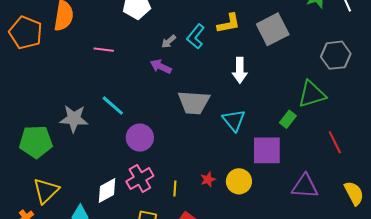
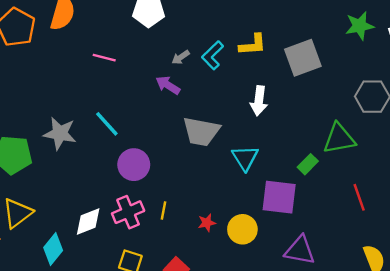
purple triangle: (305, 186) -> (300, 250), moved
yellow line: (175, 188) -> (164, 210), moved

